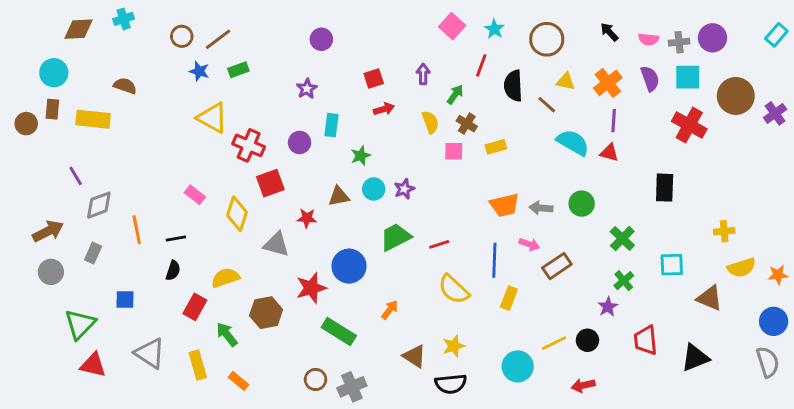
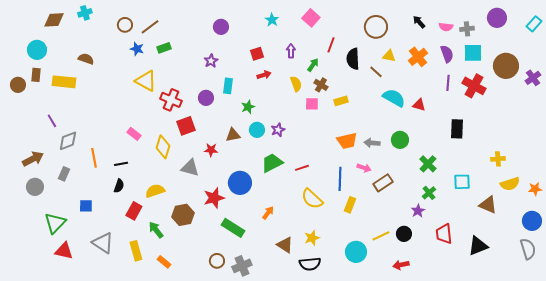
cyan star: (494, 29) -> (272, 20), moved
purple circle: (713, 38) -> (497, 18), moved
purple line: (614, 121) -> (448, 83), moved

